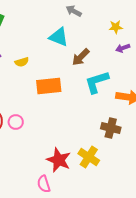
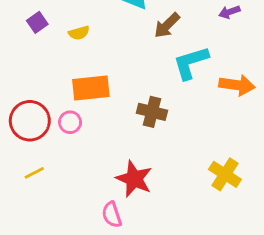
orange rectangle: (49, 86) -> (91, 88), moved
brown cross: (111, 128) -> (152, 112), moved
yellow cross: (89, 157) -> (225, 174), moved

